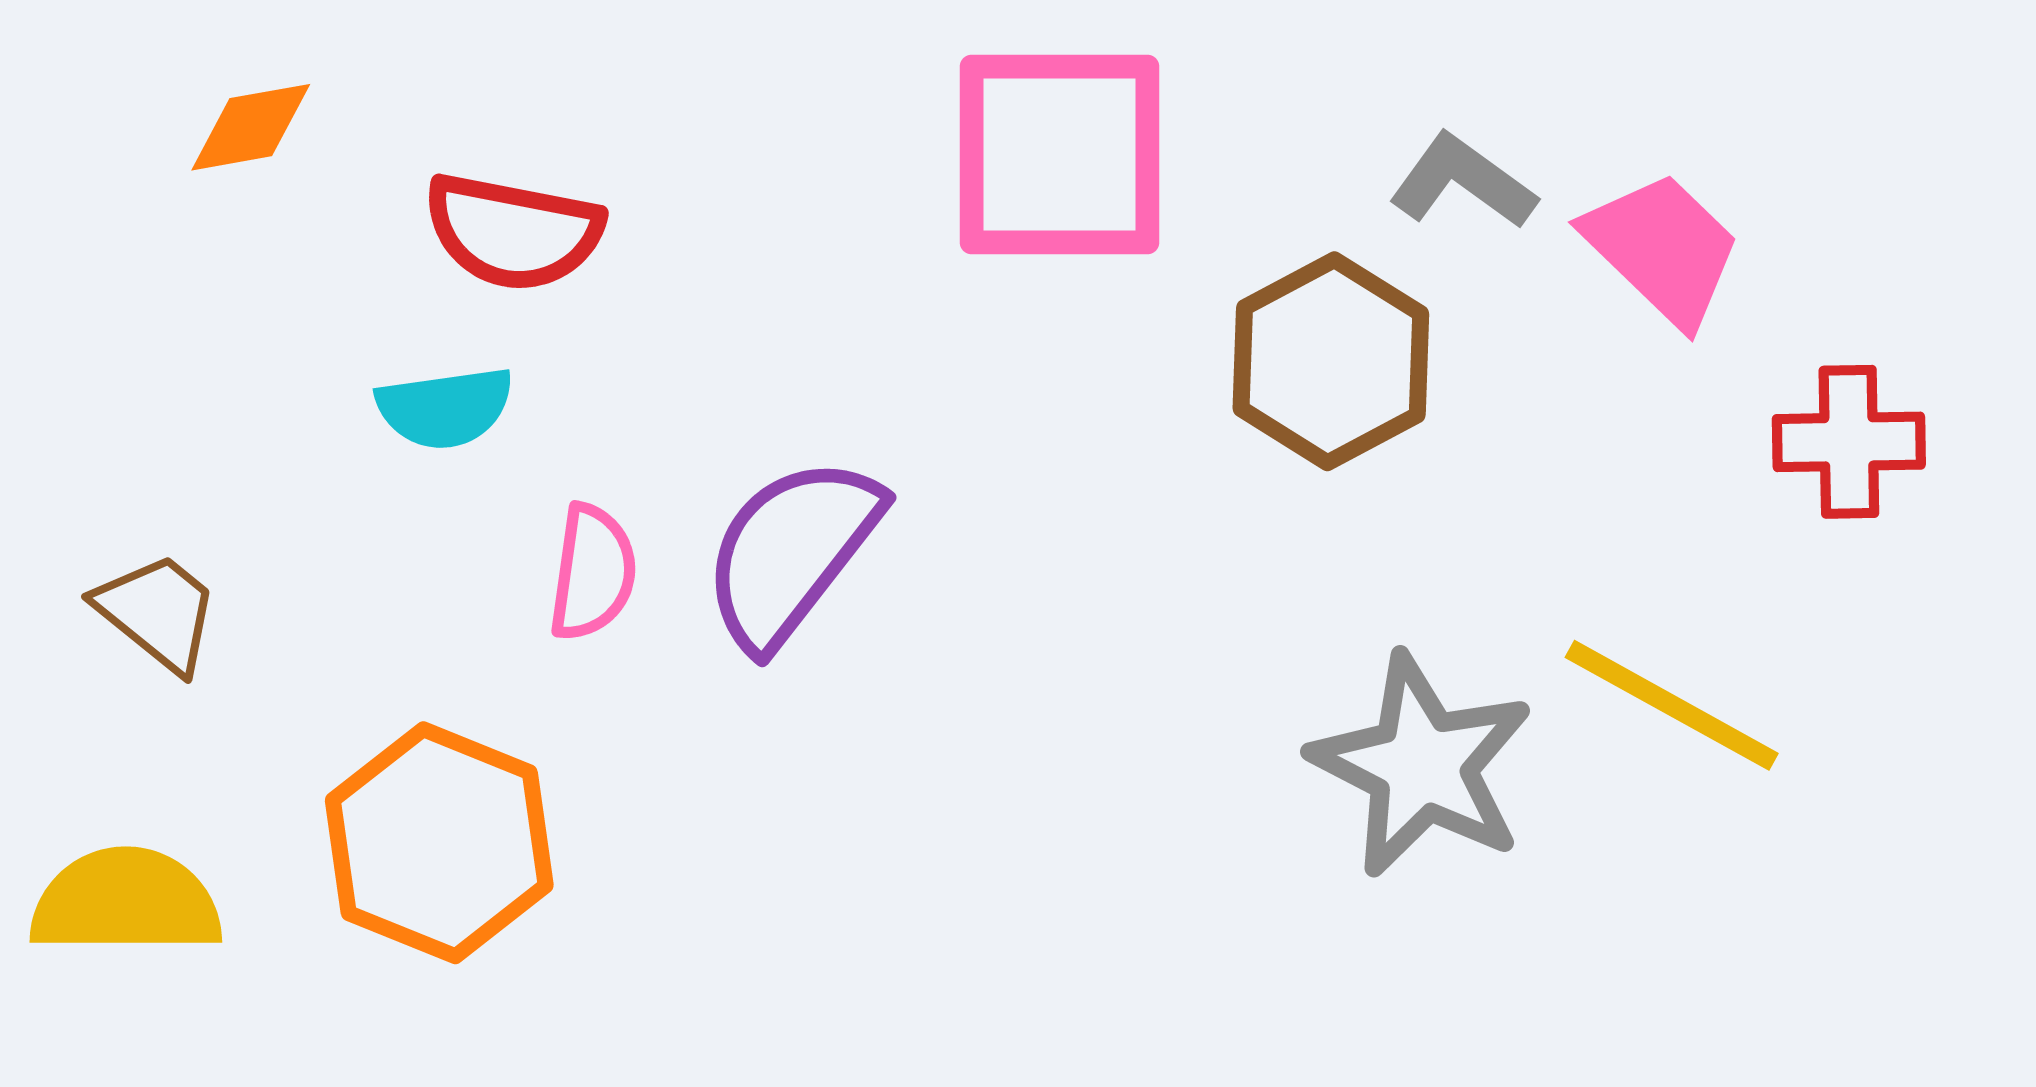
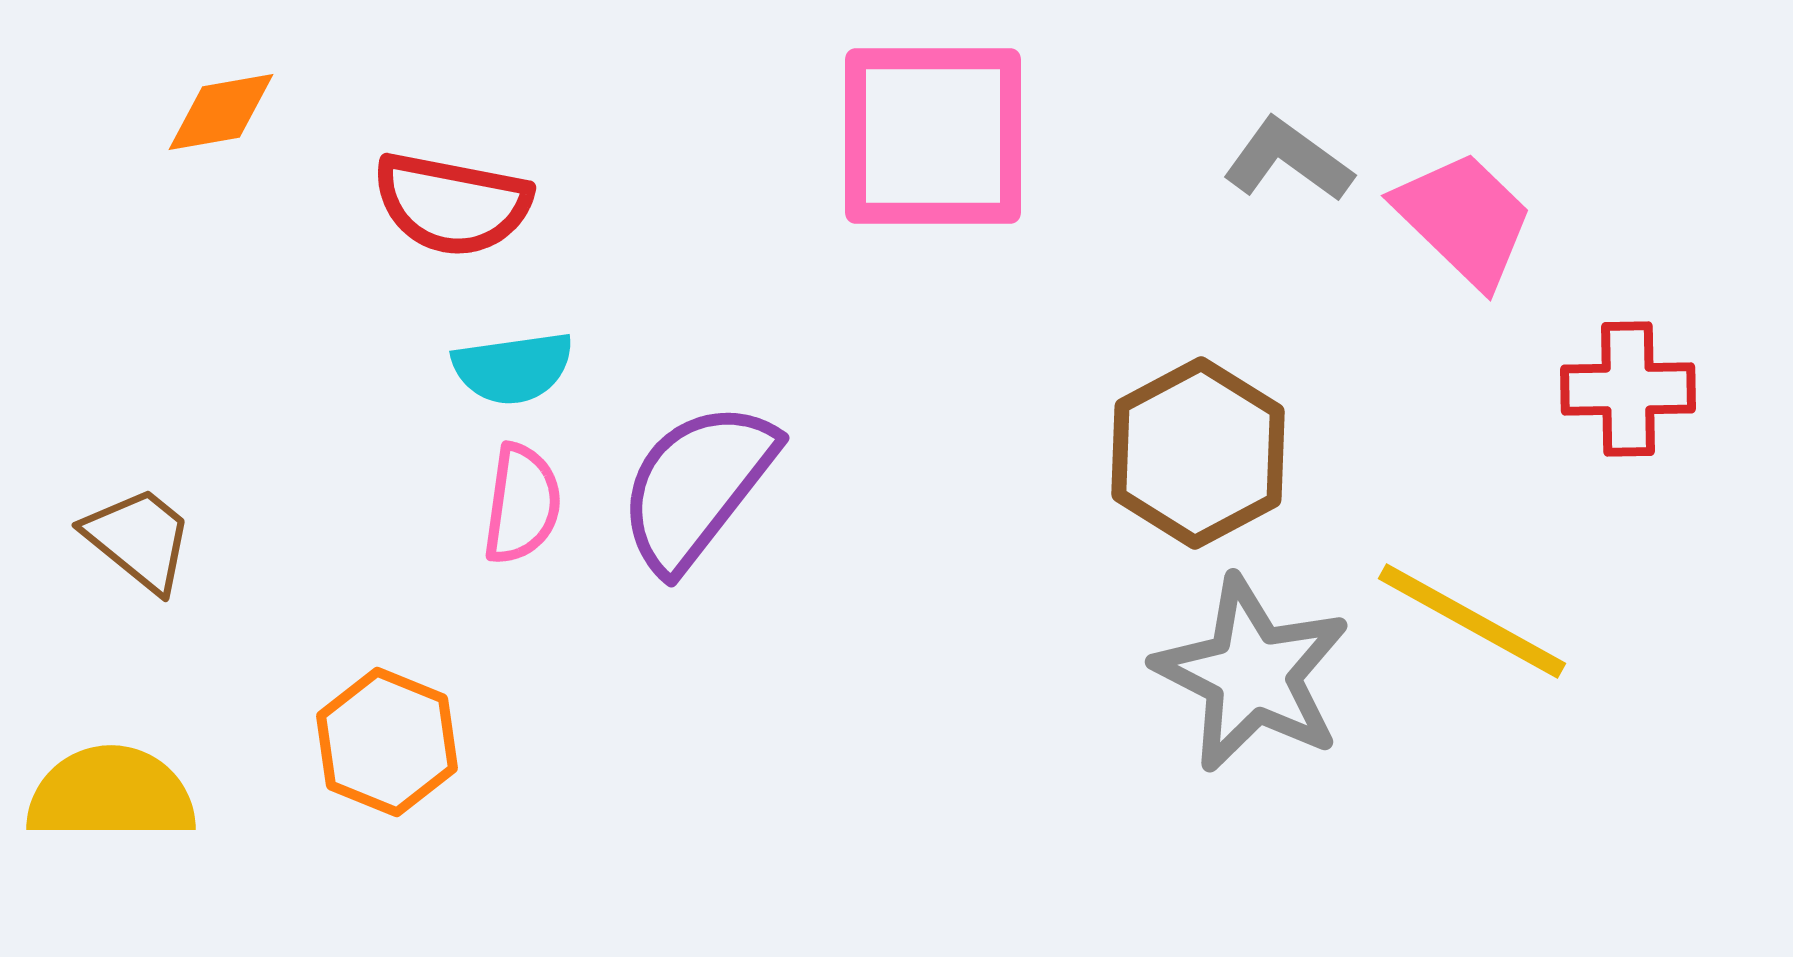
brown hexagon: (1331, 361) -> (1198, 453), moved
cyan semicircle: (445, 408) -> (513, 368), moved
orange hexagon: (439, 843) -> (387, 742), size x0.7

